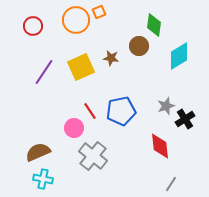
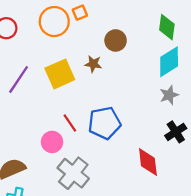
green diamond: (154, 25) -> (167, 27), moved
brown circle: (139, 46) -> (116, 40), moved
gray star: (166, 106) -> (169, 95), moved

